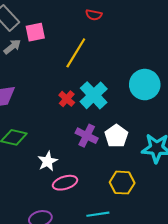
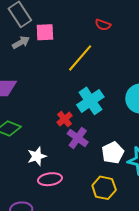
red cross: (67, 99) -> (65, 119), moved
white pentagon: (116, 136) -> (113, 153), moved

